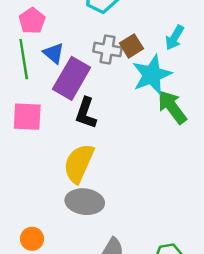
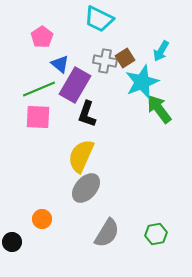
green line: (24, 59) -> (39, 89), moved, turned 76
gray ellipse: (85, 202) -> (86, 188), turned -56

